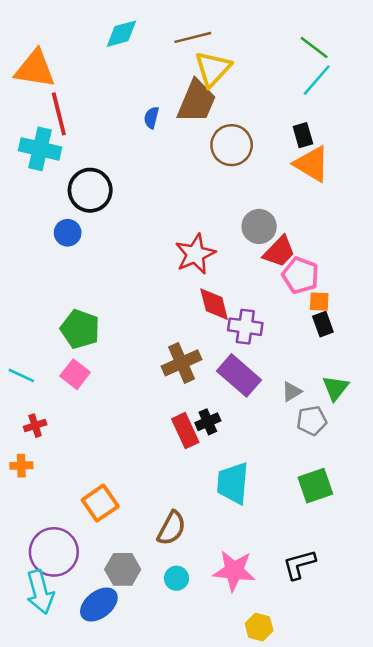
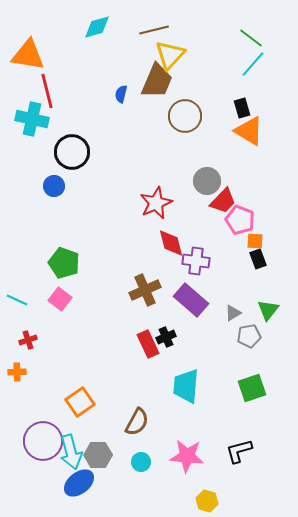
cyan arrow: (40, 592) -> (71, 452), moved

